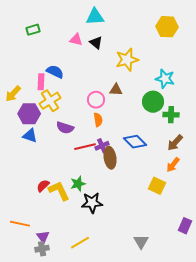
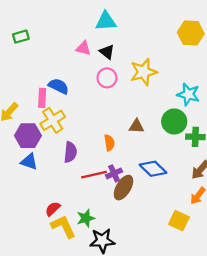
green rectangle: (33, 30) -> (21, 37), moved
brown triangle: (116, 90) -> (136, 126), moved
pink circle: (96, 100) -> (107, 78), moved
purple semicircle: (65, 128) -> (70, 152), turned -102
brown ellipse: (110, 158) -> (123, 188), turned 40
red semicircle: (43, 186) -> (53, 209), moved

